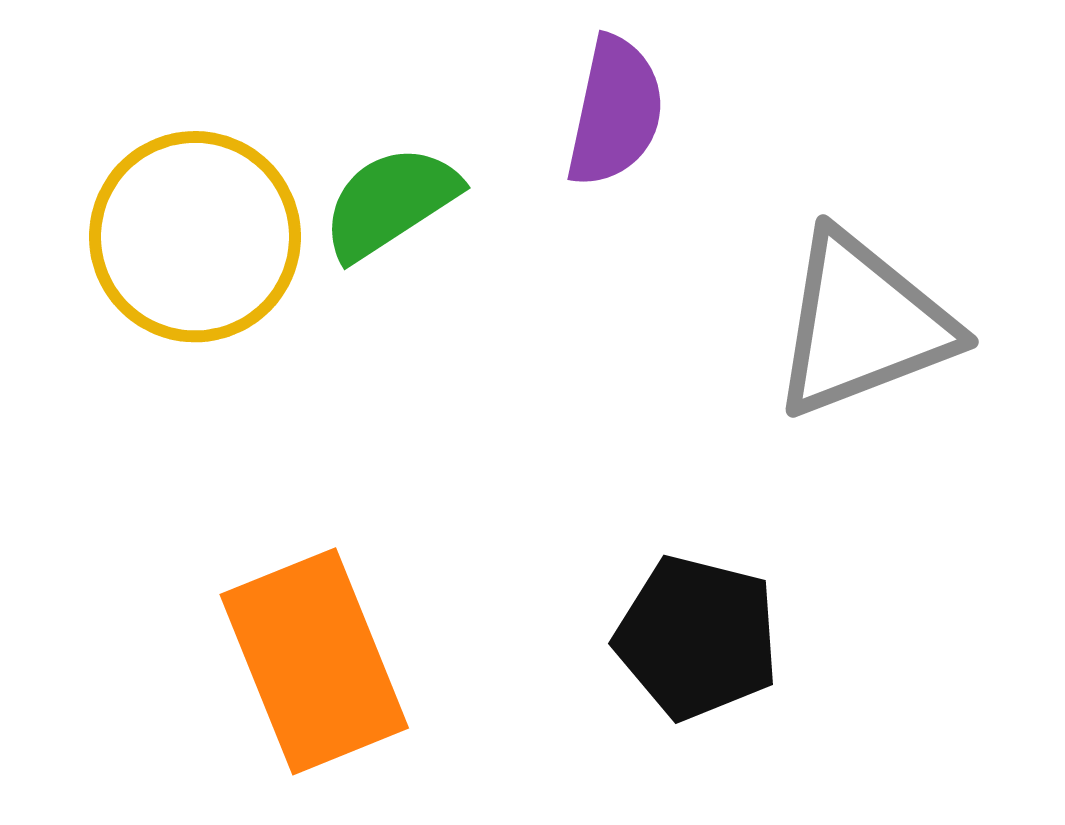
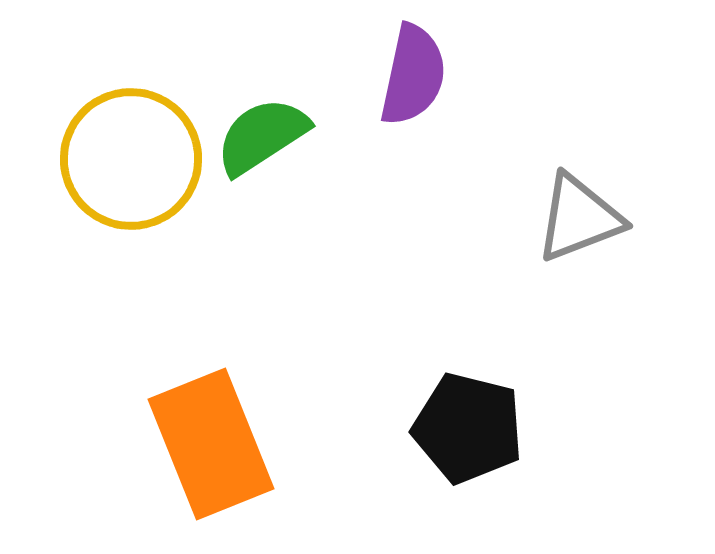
gray triangle: (863, 325) -> (579, 218), size x0.7

